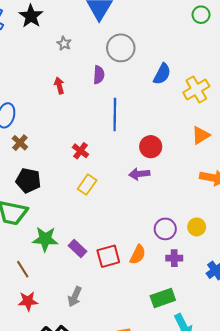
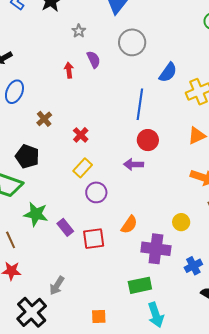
purple semicircle: (99, 75) -> (94, 60), moved, turned -36
blue line: (115, 114) -> (140, 104), moved
brown cross: (20, 143) -> (44, 119), moved
purple circle: (165, 229) -> (96, 192), moved
orange semicircle: (138, 255) -> (129, 225), moved
purple cross: (174, 258) -> (156, 249), size x1.8
gray arrow: (75, 297) -> (57, 286), moved

